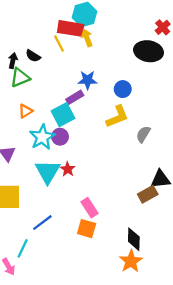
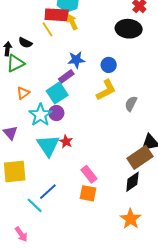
brown rectangle: (148, 194) -> (140, 157), size x1.4
black diamond: (134, 239) -> (132, 182), moved, turned 60
cyan line: (23, 248) -> (35, 205), moved, turned -66

